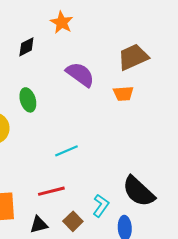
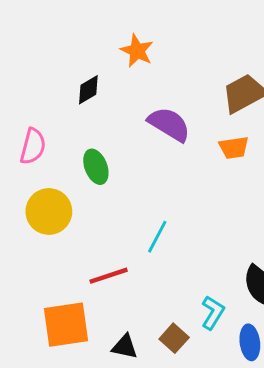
cyan line: (66, 151) -> (157, 237), turned -35
red line: (51, 191) -> (109, 276), moved
black triangle: (39, 225) -> (125, 347), turned 30

